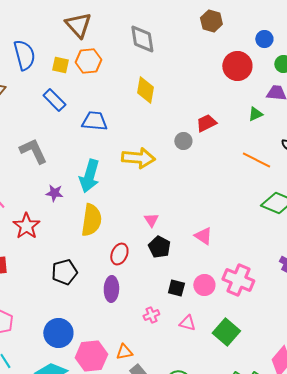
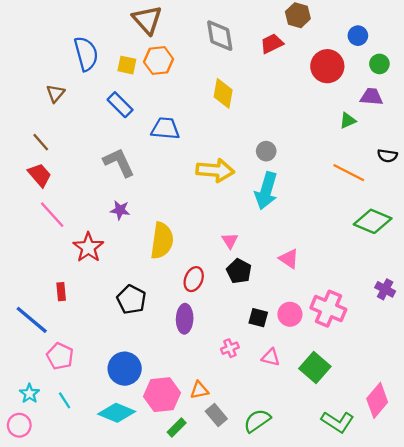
red trapezoid: (206, 123) -> (272, 44), moved
gray L-shape: (33, 151) -> (119, 162), moved
cyan arrow: (89, 176) -> (266, 191), moved
black pentagon: (64, 272) -> (131, 300), turned -30

